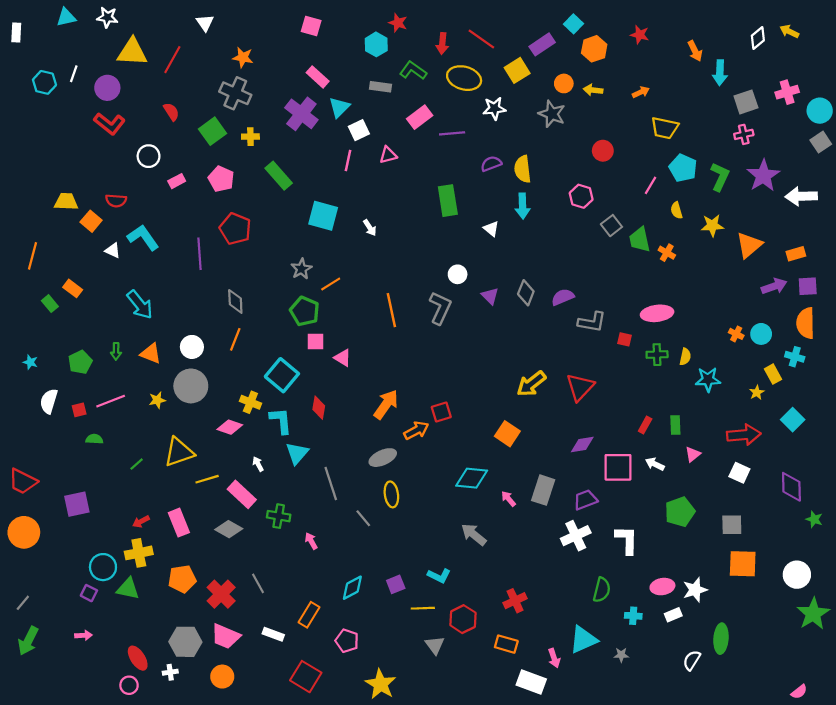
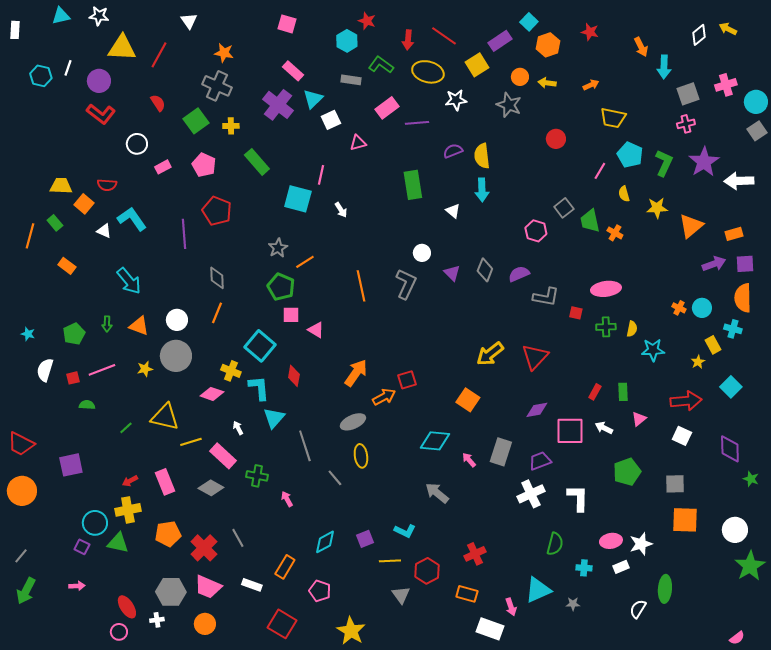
pink line: (348, 160) -> (321, 175), moved
pink hexagon: (581, 196) -> (536, 231), moved
green rectangle: (50, 304) -> (55, 223), moved
yellow triangle: (179, 452) -> (165, 417), turned 32

